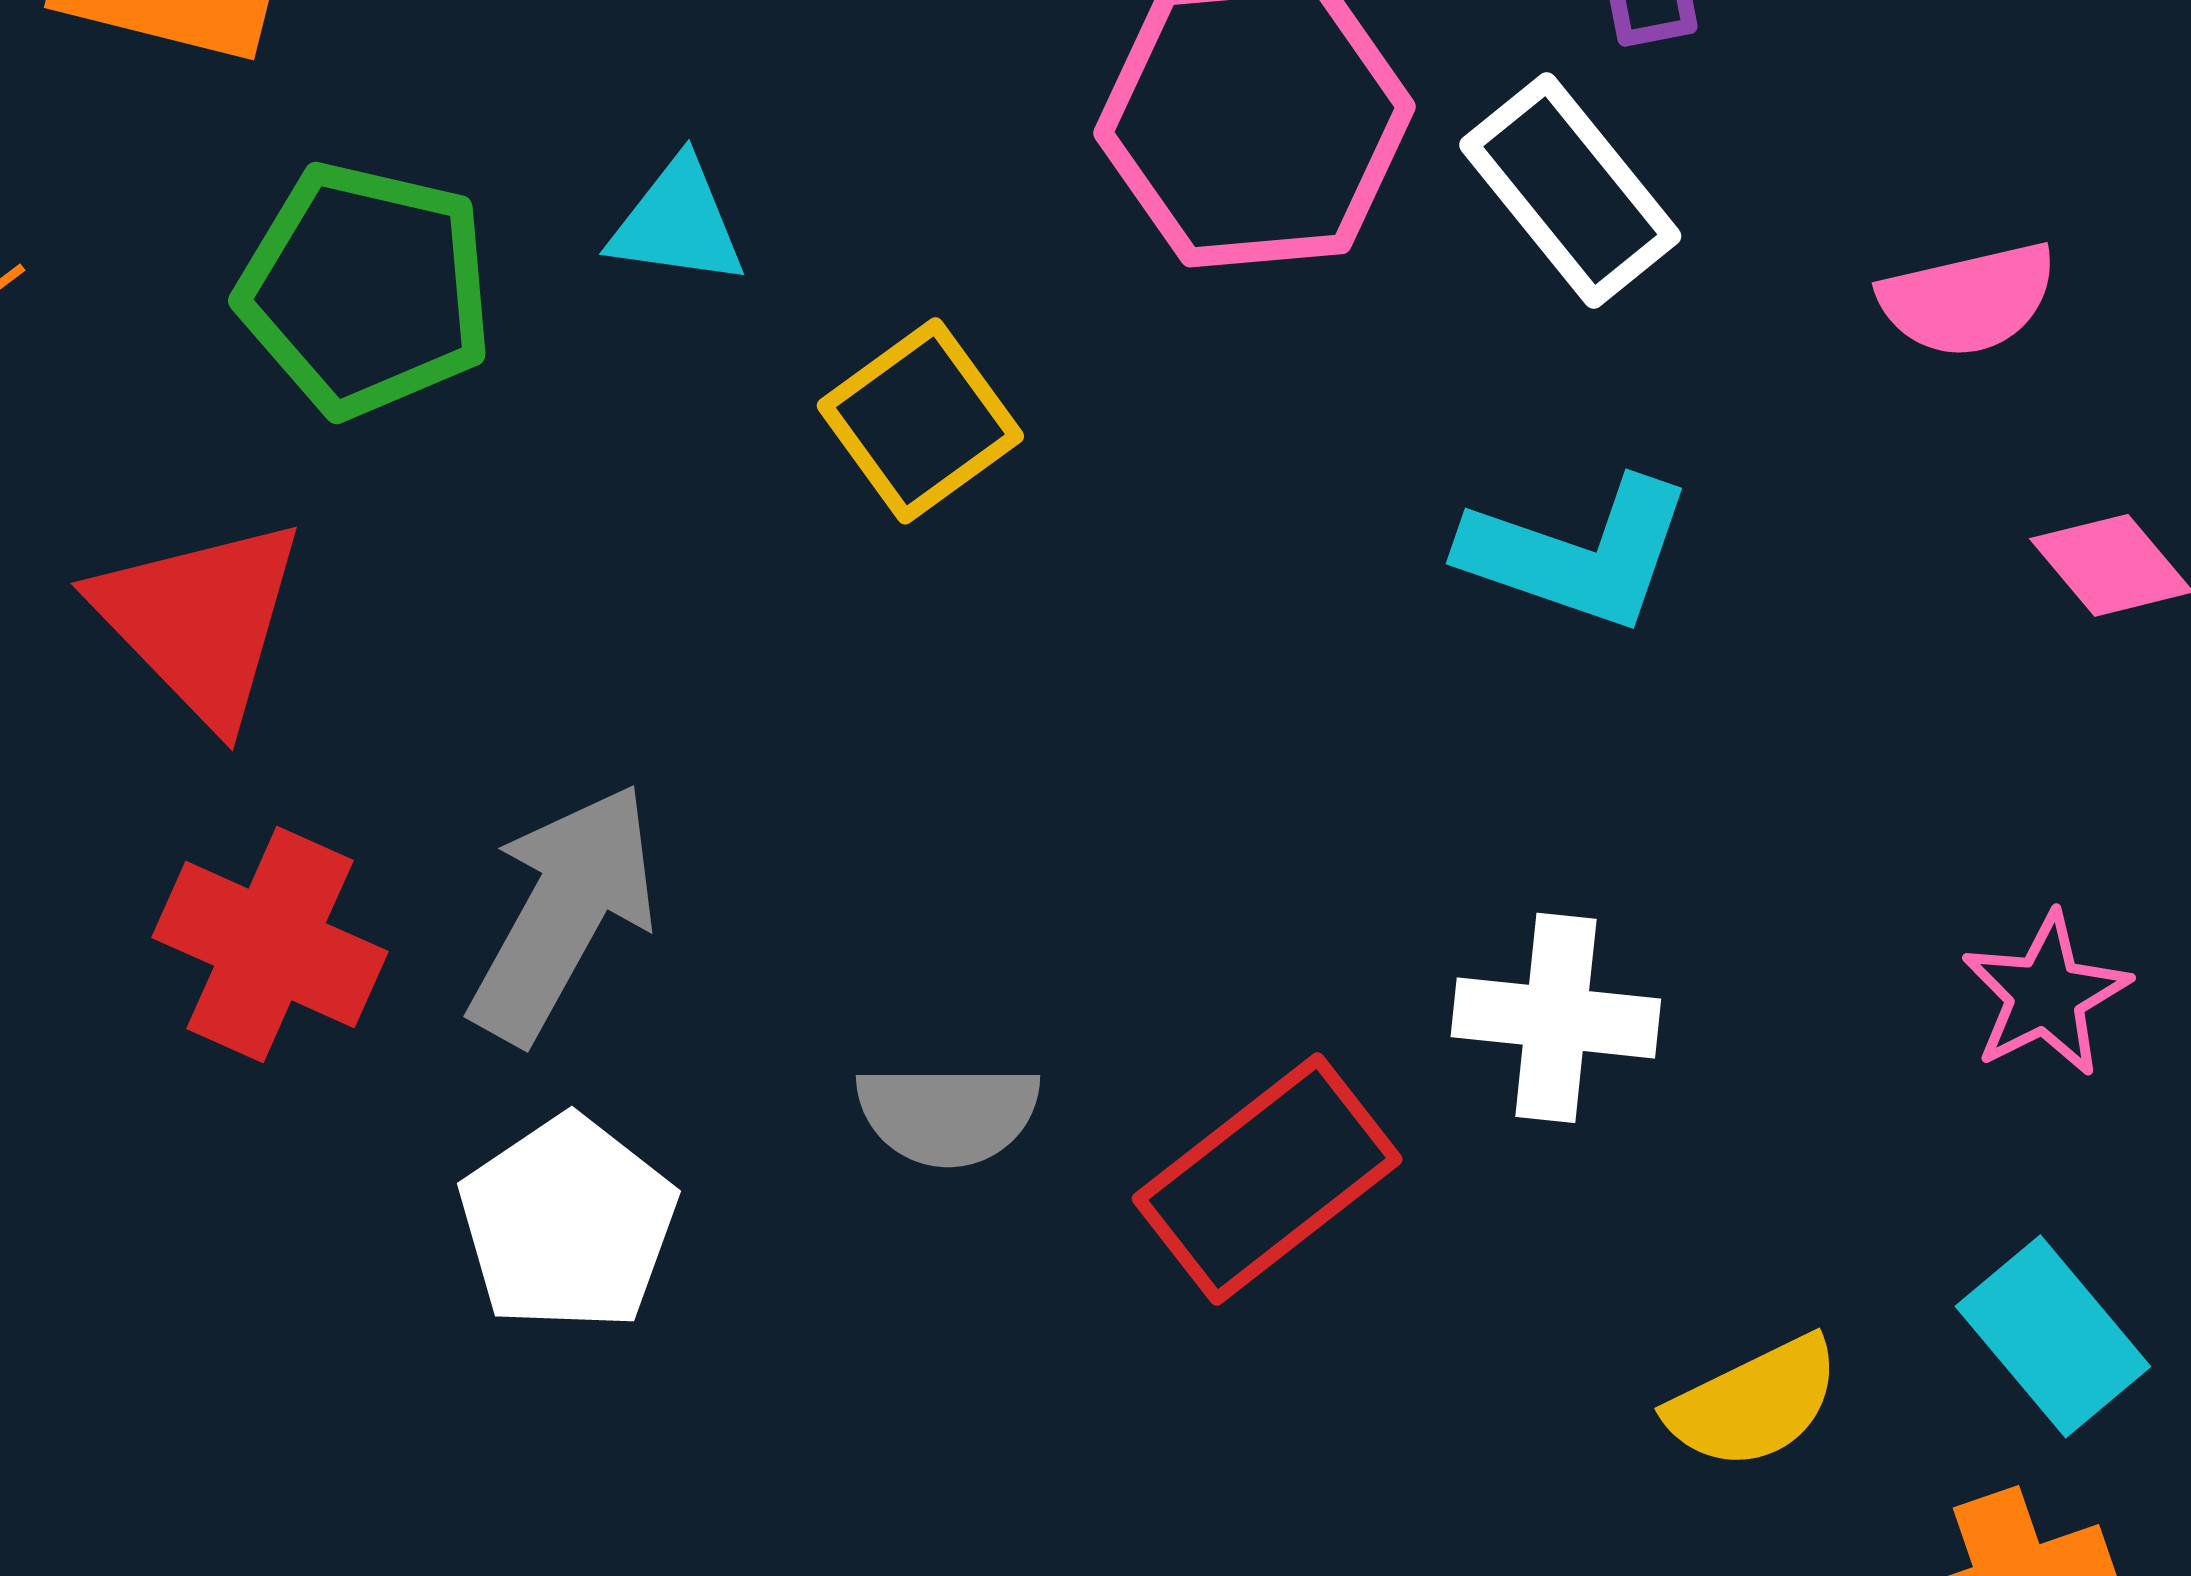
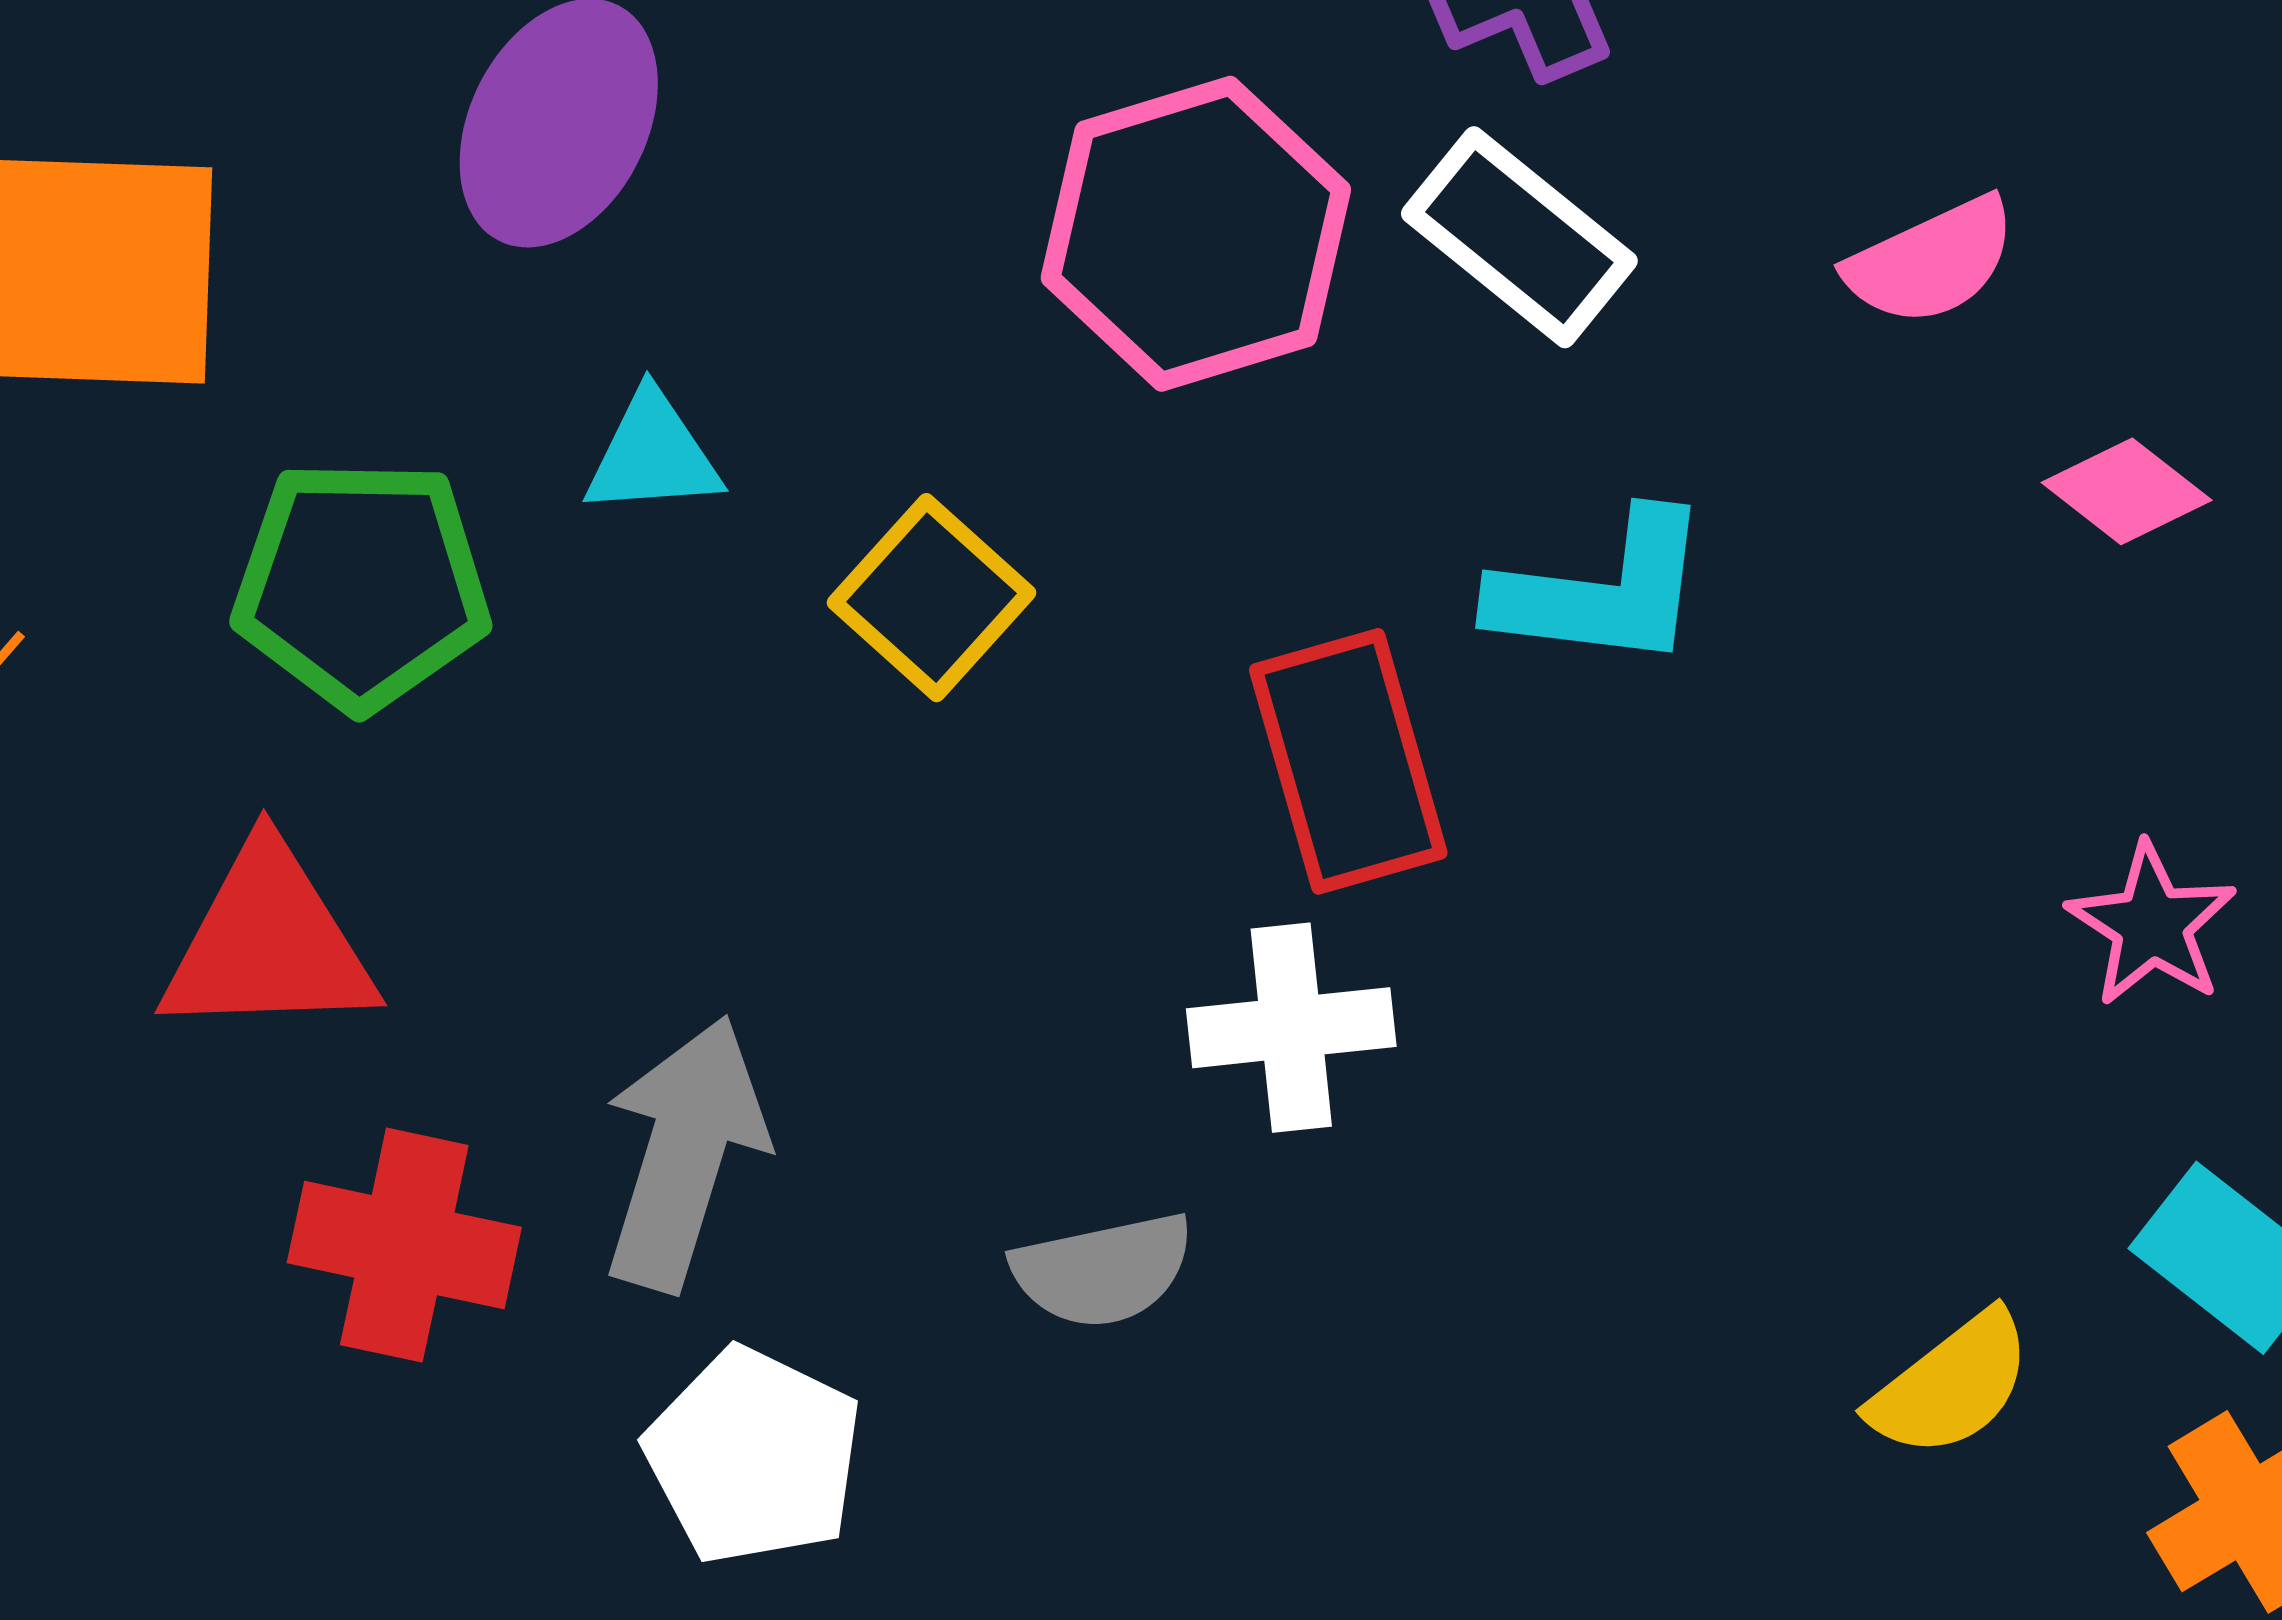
red triangle: (200, 620) -> (268, 943), turned -36
white cross: (1556, 1018) -> (1291, 1028), moved
red rectangle: (1267, 1179) -> (1348, 761), moved, turned -56

